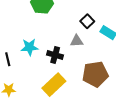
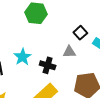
cyan star: (30, 47) -> (23, 57), turned -30

